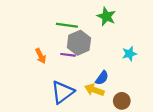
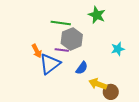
blue semicircle: (102, 78) -> (82, 68), moved
yellow arrow: (94, 90) -> (98, 84), moved
blue triangle: (63, 92) -> (50, 64), moved

